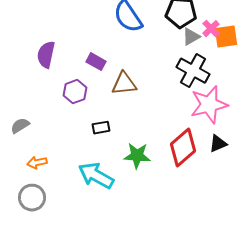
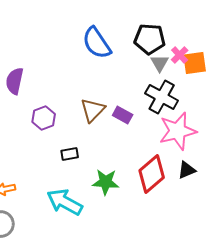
gray triangle: (191, 37) -> (160, 63), turned -30
purple rectangle: (96, 62) -> (123, 115), moved
brown triangle: (124, 84) -> (93, 110), turned -40

